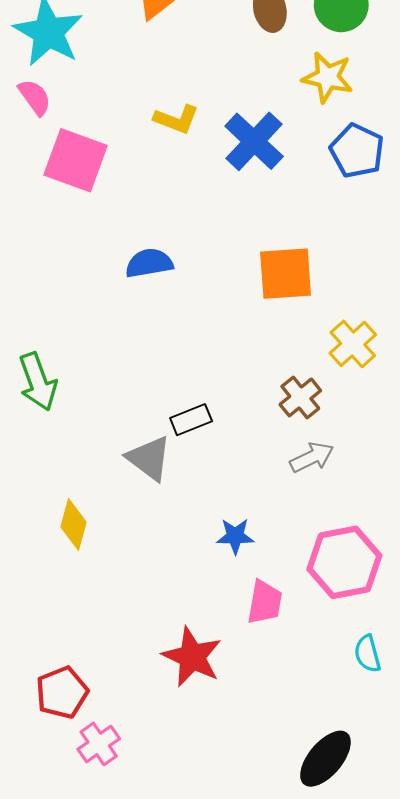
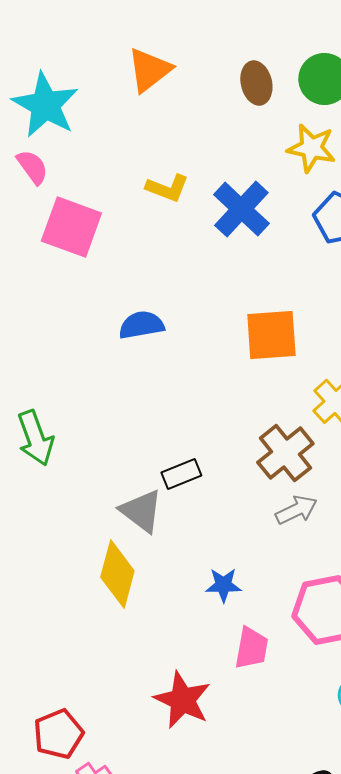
brown cross: (300, 397) -> (285, 453), size x1.4
yellow diamond: (73, 525) -> (117, 574), moved, size x1.4

